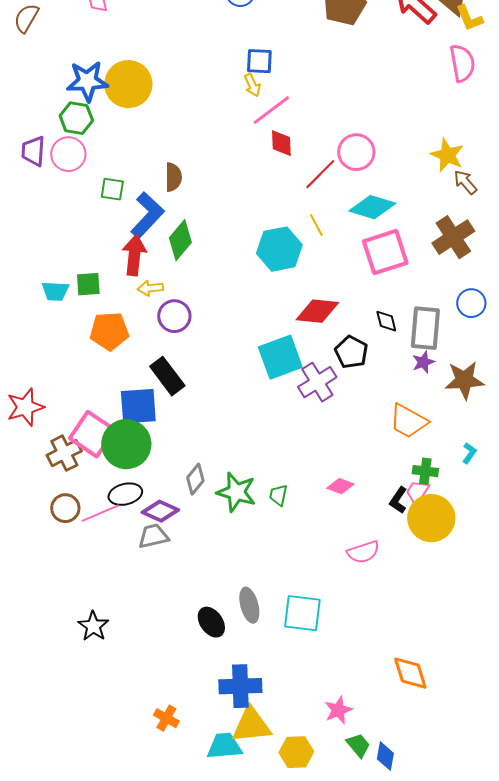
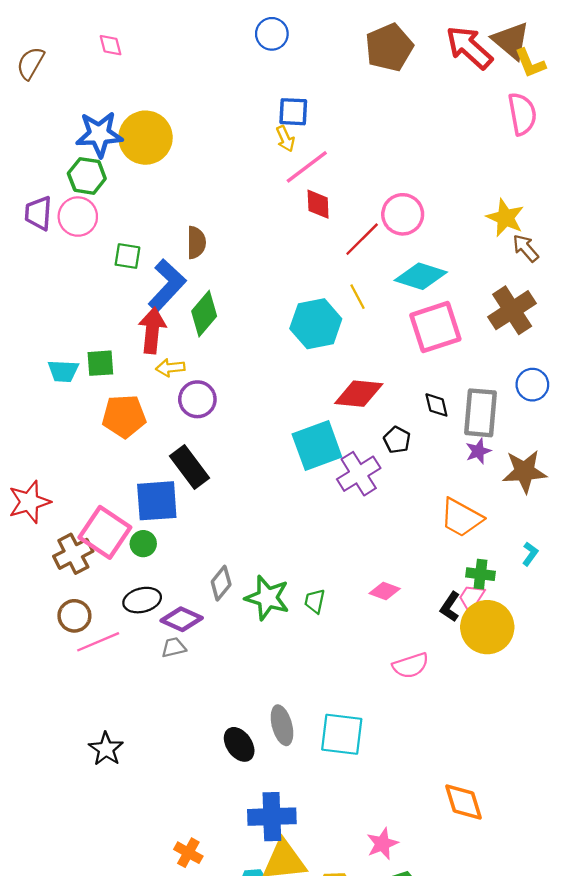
black pentagon: (351, 352) -> (397, 440), size x0.7
green circle: (126, 444) -> (143, 544), size x0.5
pink line: (100, 513) -> (98, 642), moved
gray trapezoid: (153, 536) -> (174, 647), size x0.7

